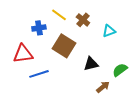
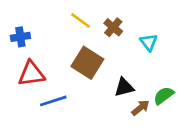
blue cross: (39, 28) -> (20, 37), moved
cyan triangle: (109, 31) -> (149, 42), turned -48
brown arrow: (103, 87) -> (141, 108), moved

